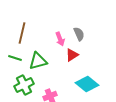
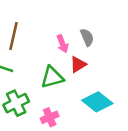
green triangle: (38, 61) -> (52, 77), moved

